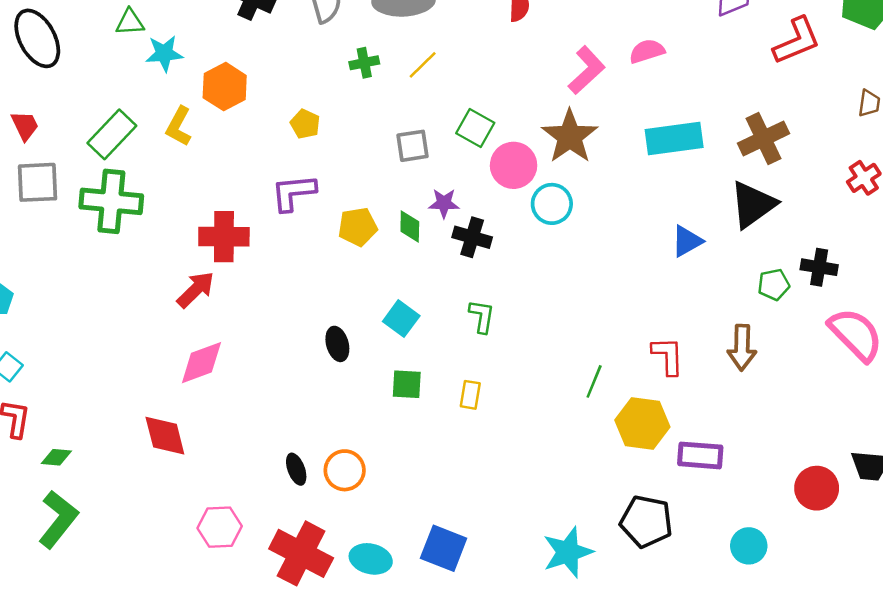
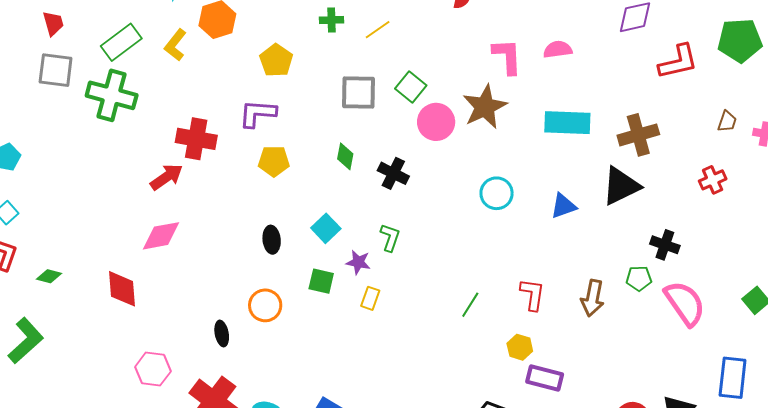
pink L-shape: (587, 70) -> (507, 56), turned -60
yellow pentagon: (305, 124) -> (276, 60), size x1.4
gray square: (412, 146) -> (358, 93), size x1.4
purple star: (444, 203) -> (358, 262), moved
cyan circle: (552, 204) -> (497, 193), moved
yellow pentagon: (358, 227) -> (274, 161), moved
green pentagon: (774, 285) -> (639, 278), moved
yellow hexagon: (642, 424) -> (520, 347), moved, size x0.6
green diamond: (56, 457) -> (49, 276), moved
orange circle: (345, 470) -> (265, 305), moved

